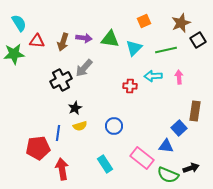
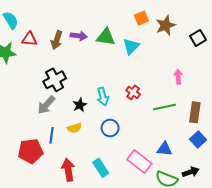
brown star: (181, 23) -> (166, 25), moved
green line: (166, 50) -> (165, 107), moved
gray arrow: (84, 68) -> (46, 105), moved
cyan arrow: (153, 76) -> (103, 97), moved, turned -102
red cross: (130, 86) -> (133, 92), moved, turned 32
black star: (75, 108) -> (80, 105), moved
blue square: (179, 128) -> (198, 140), moved
red arrow: (62, 169) -> (68, 170), moved

